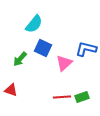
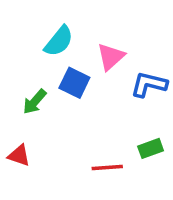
pink triangle: (64, 63) -> (111, 57), moved
green rectangle: (82, 97) -> (151, 148), moved

